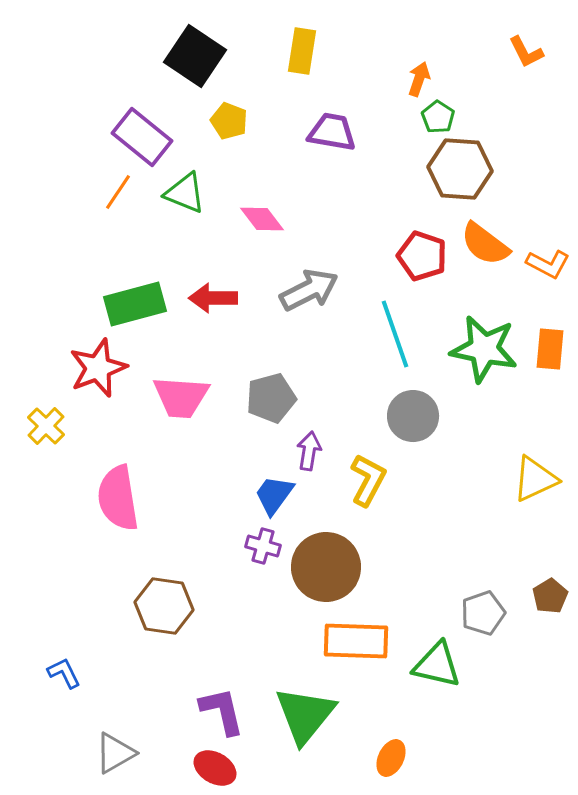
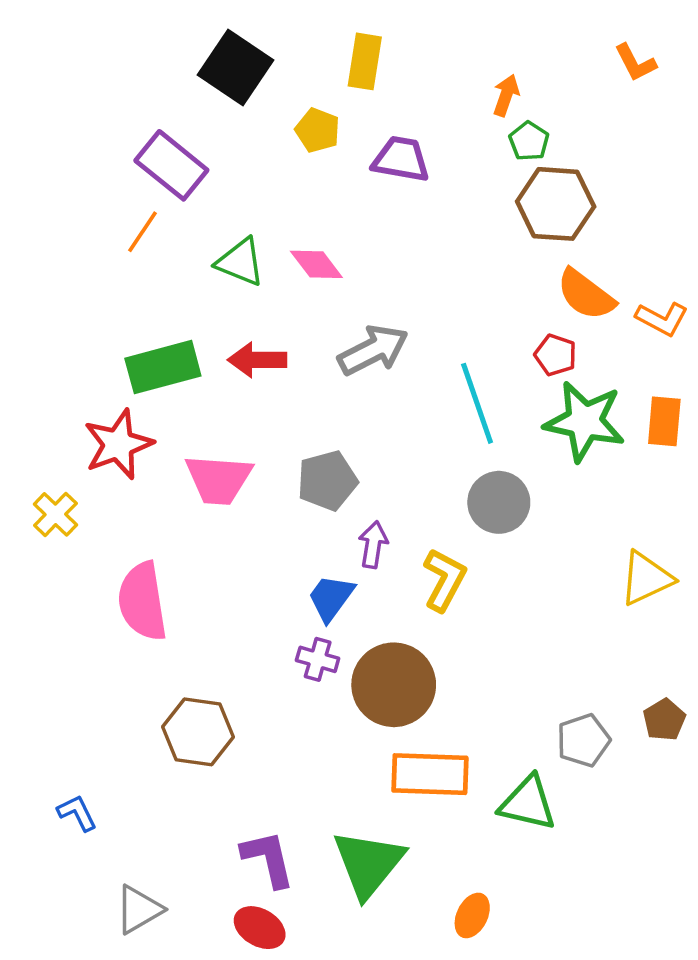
yellow pentagon: (229, 121) -> (318, 130), moved
green triangle: (185, 193) -> (240, 262), moved
red pentagon: (422, 256) -> (556, 355), moved, size x0.7

